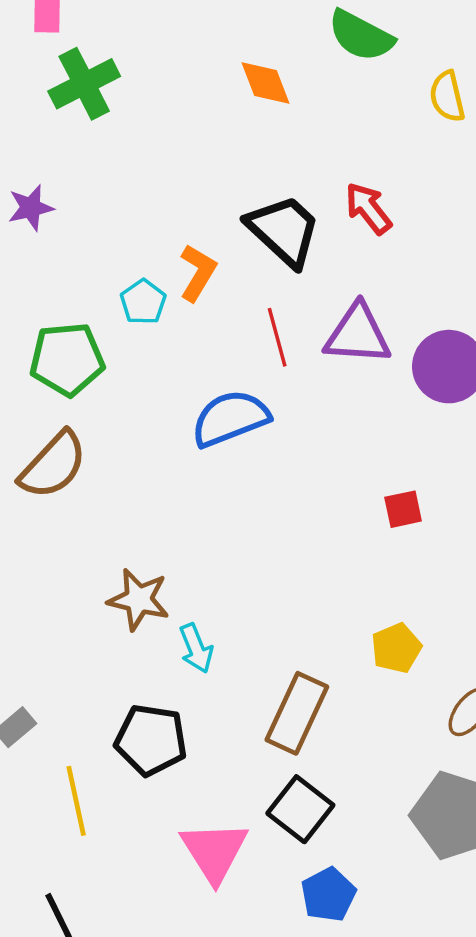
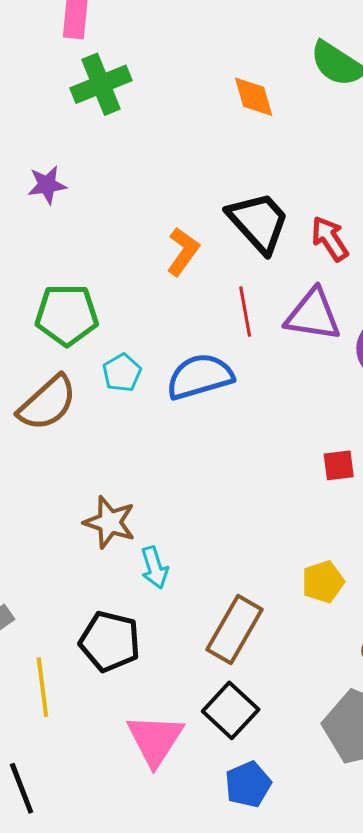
red arrow: (368, 208) -> (330, 239), moved
cyan pentagon: (143, 302) -> (122, 373), moved

